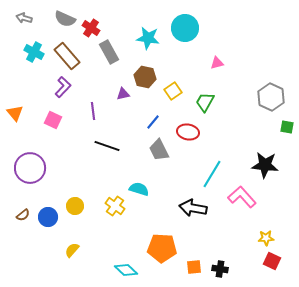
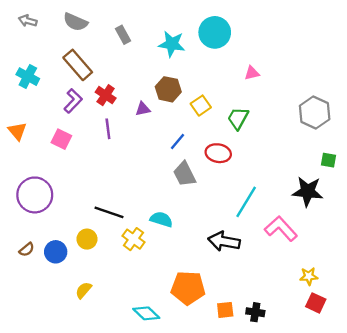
red cross: (91, 28) -> (106, 95), moved
cyan cross: (34, 52) -> (28, 77), moved
gray rectangle: (109, 52) -> (123, 35), moved, size x0.7
green square: (287, 127) -> (329, 160), moved
black line: (107, 146) -> (109, 212), moved

